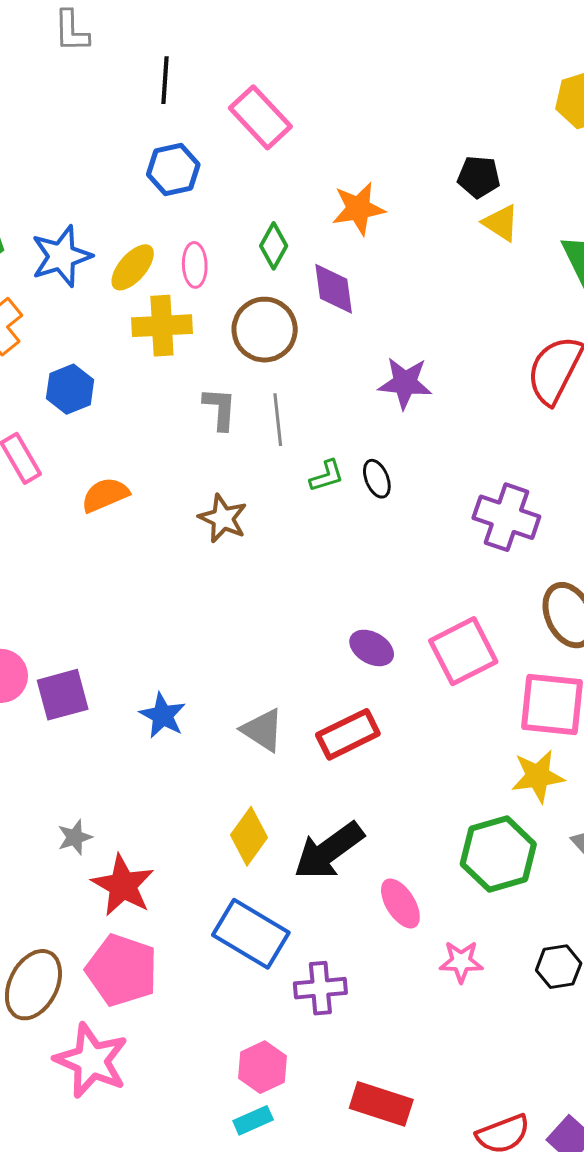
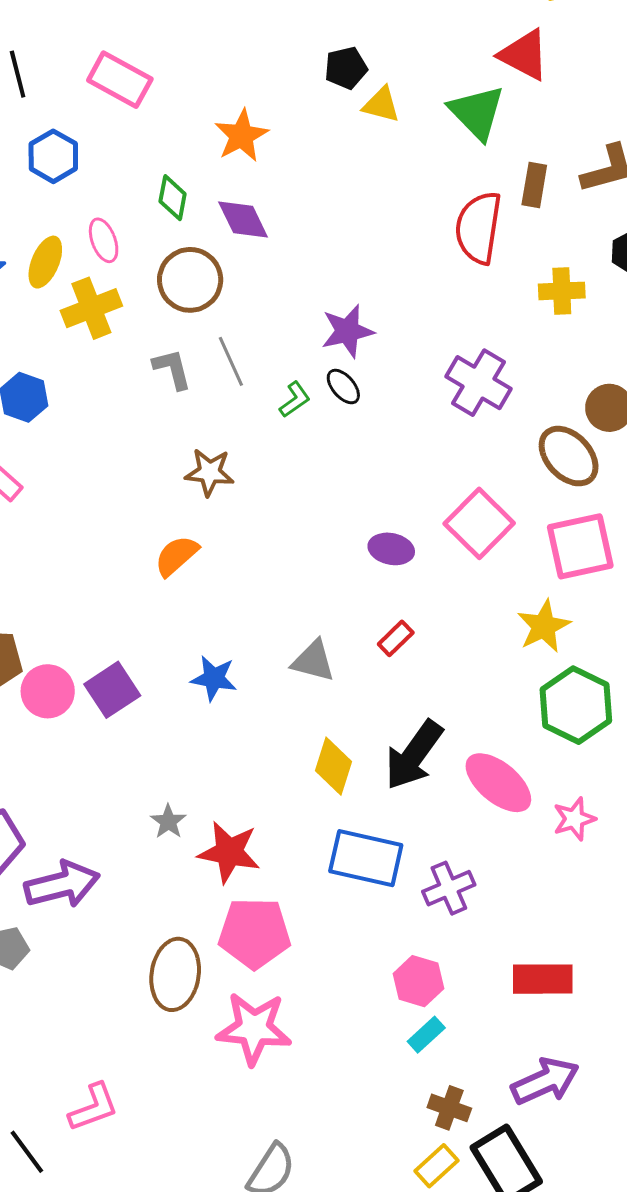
purple star: (405, 383) -> (347, 331), moved
orange semicircle: (105, 495) -> (176, 556), moved
purple cross: (506, 517) -> (478, 383), turned 30
red rectangle: (348, 734) -> (396, 638), size x0.6
yellow star: (538, 776) -> (544, 626), moved
pink ellipse: (400, 903) -> (498, 783), size x1.4

